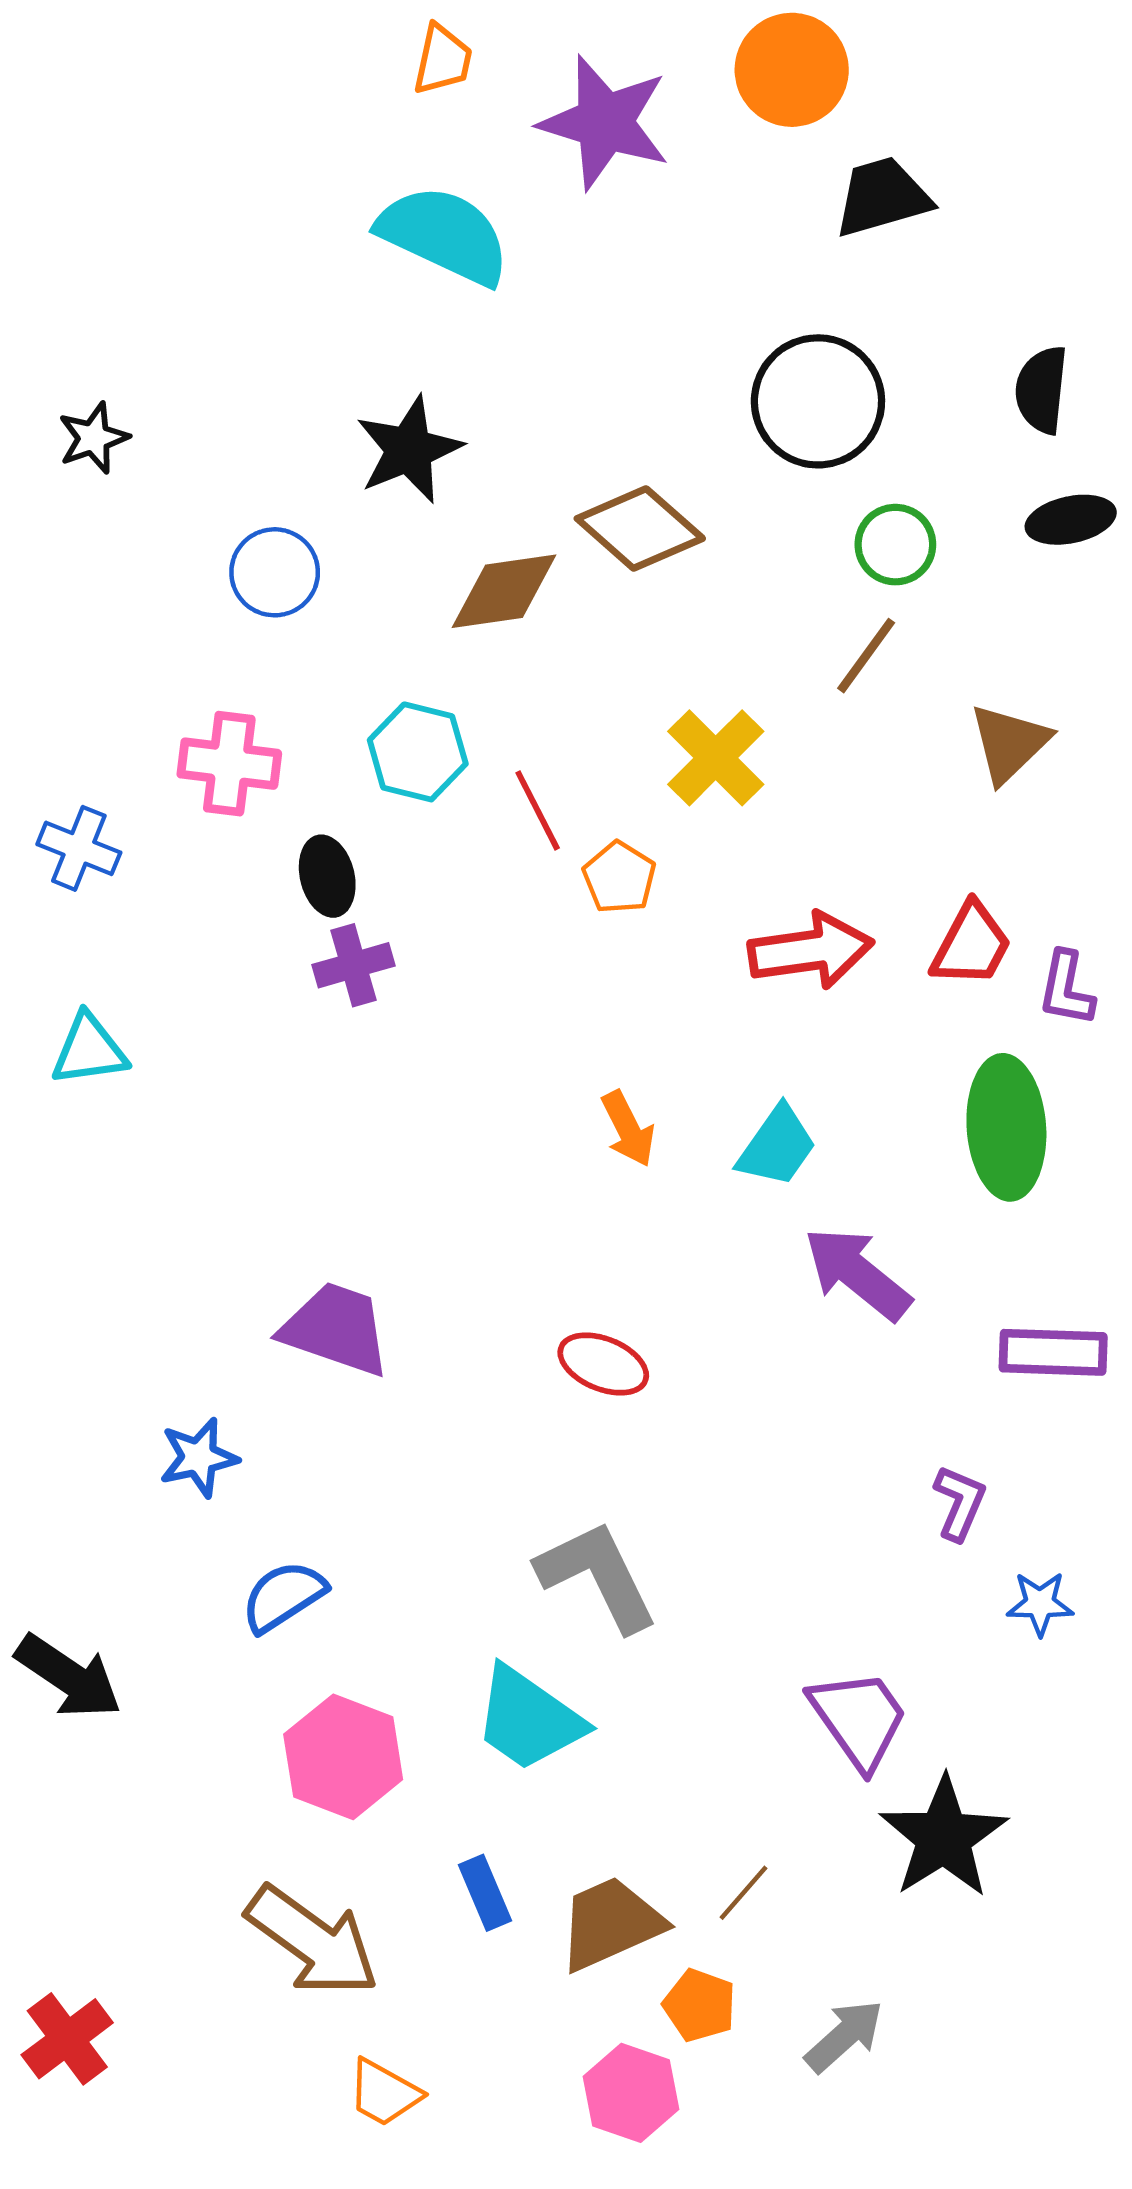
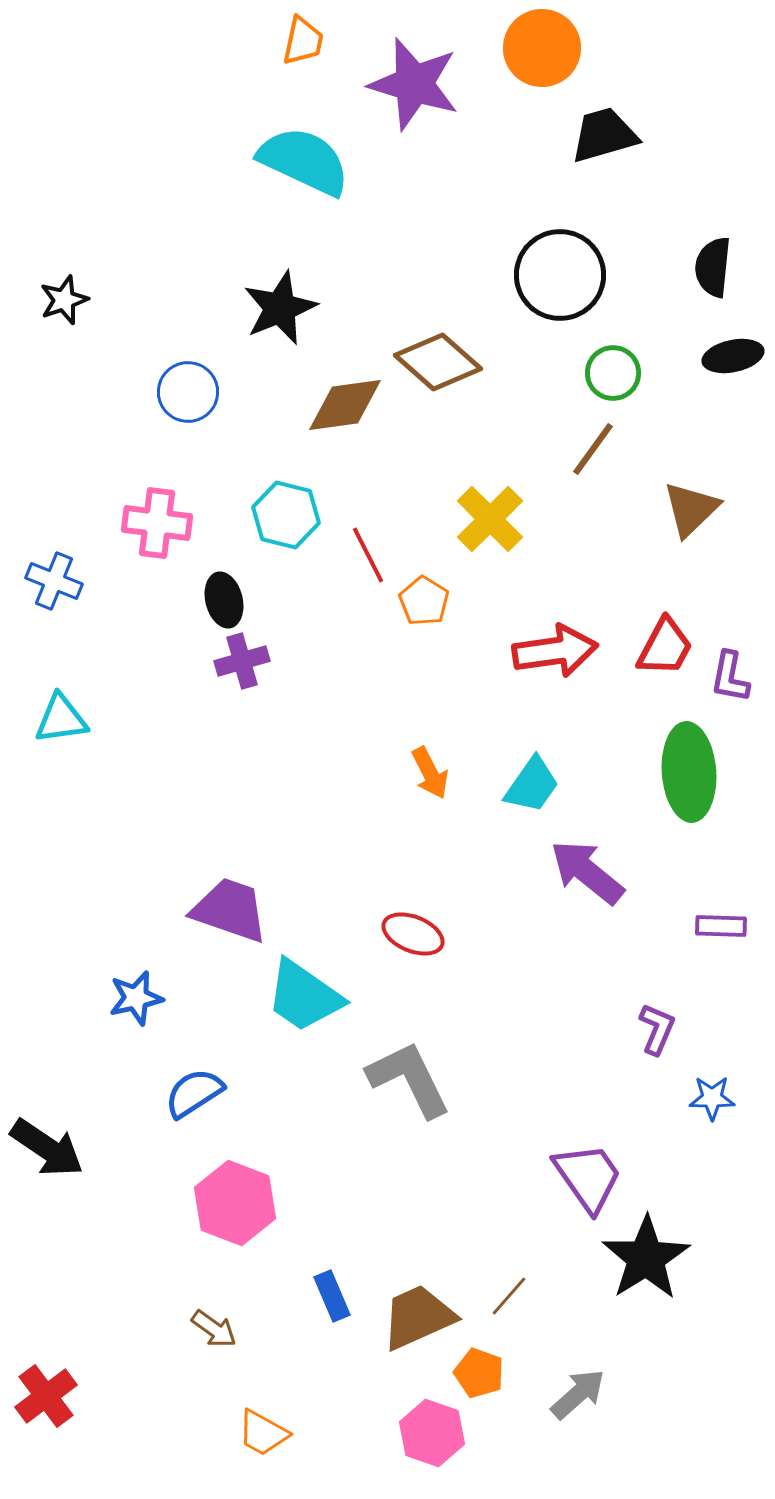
purple rectangle: (1053, 1352) -> (721, 926), size x0.7
cyan trapezoid: (529, 1719) -> (304, 996), moved
brown arrow: (313, 1941) -> (214, 1329), size x0.5

